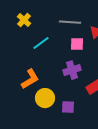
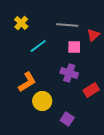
purple cross: (72, 70) -> (69, 73), turned 36
purple square: (68, 107) -> (67, 119), moved, turned 32

